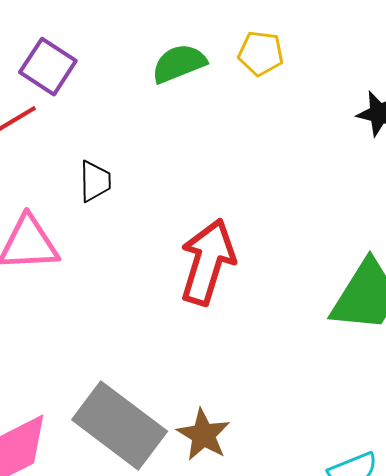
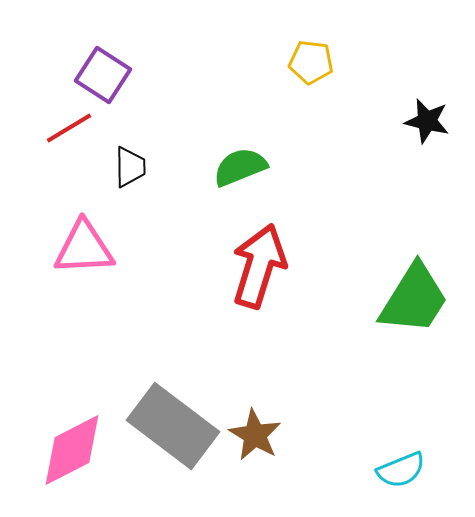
green semicircle: (179, 63) -> (240, 167), moved
black trapezoid: (95, 181) -> (130, 167), moved

